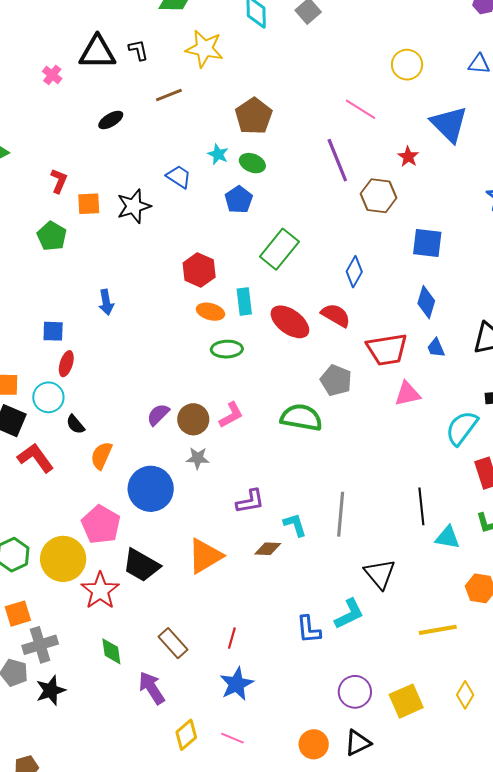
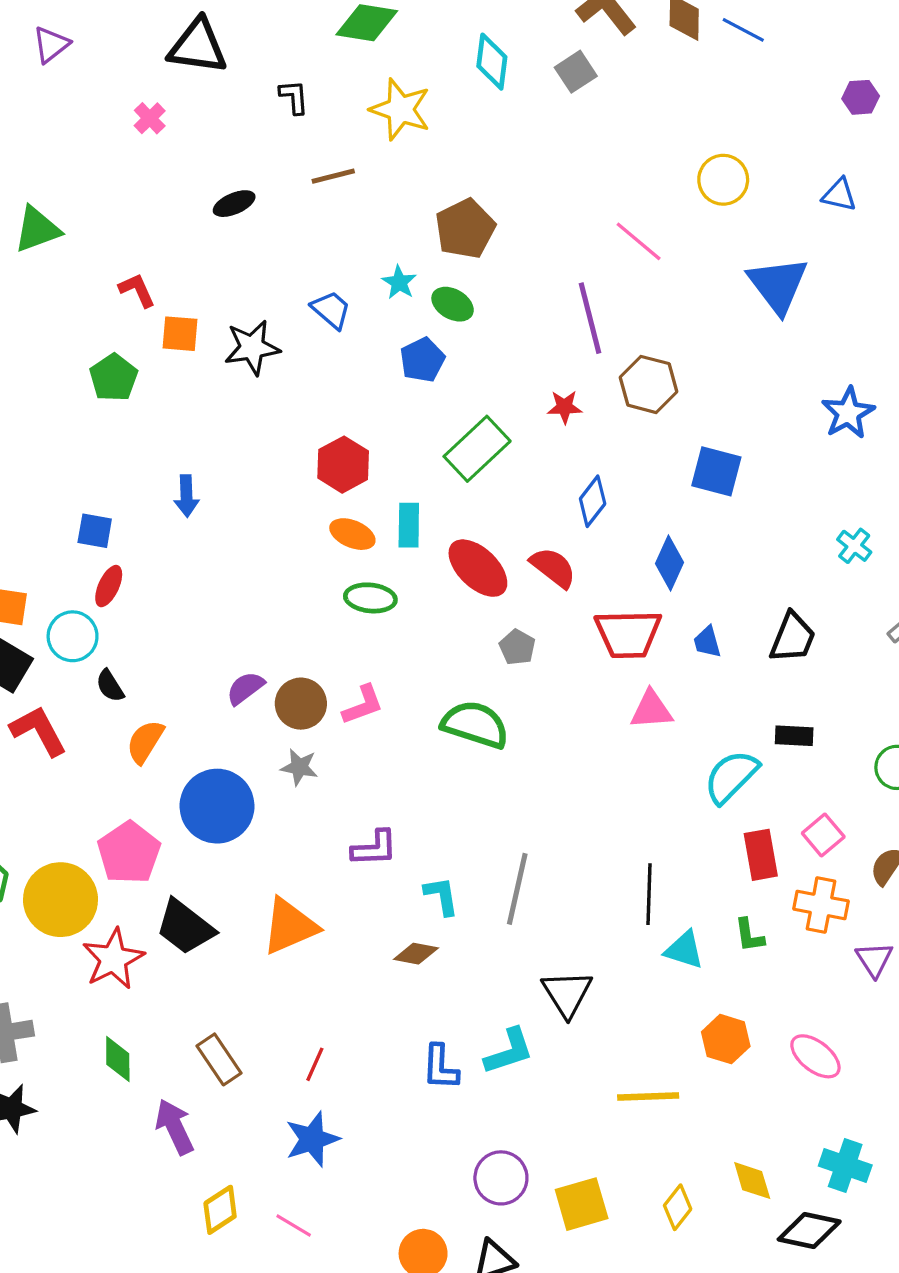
black triangle: (97, 52) -> (198, 46), moved
red star: (408, 157) -> (565, 407), moved, turned 30
red L-shape: (59, 181) -> (137, 290), turned -55
blue diamond: (426, 302) -> (670, 563), moved
gray pentagon: (336, 380) -> (517, 647), moved, size x0.7
brown diamond: (268, 549) -> (416, 954), moved

